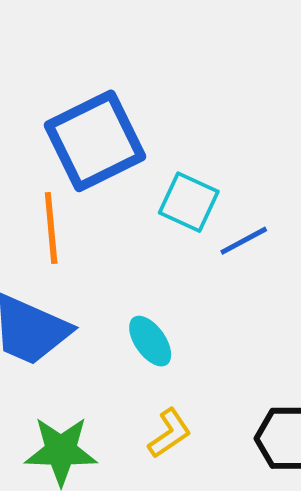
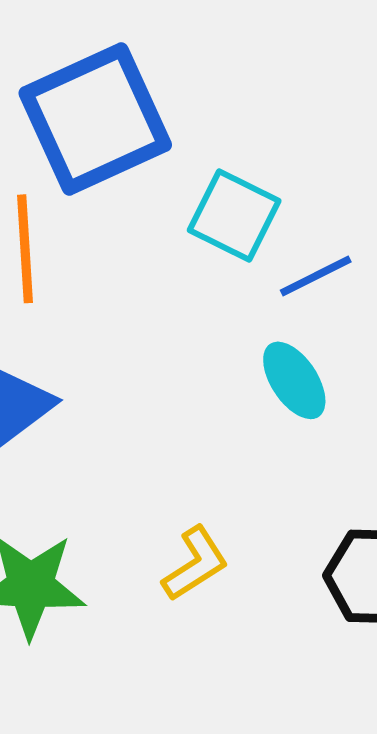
cyan ellipse: (150, 341) -> (294, 380), moved

